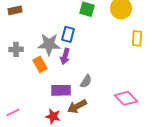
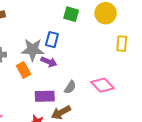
purple arrow: (65, 56) -> (49, 62), turned -84
pink diamond: (126, 98) -> (103, 85), moved

